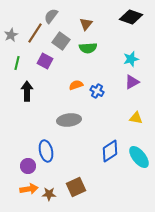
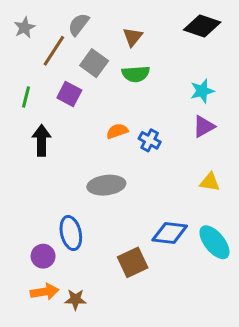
gray star: (11, 35) -> (25, 28), moved
blue diamond: (110, 151) -> (170, 233), turned 40
brown square: (76, 187) -> (133, 262), moved

